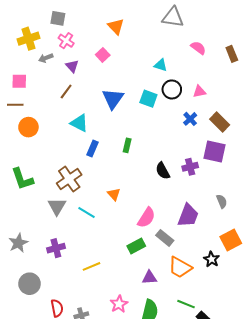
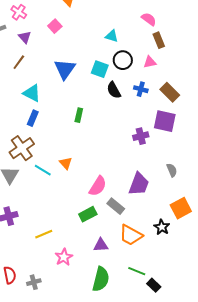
brown rectangle: (232, 54) -> (159, 40), moved
blue cross: (190, 119) -> (141, 89), turned -32
blue rectangle: (93, 148) -> (33, 118), moved
black semicircle: (163, 171) -> (114, 90), moved
cyan line: (86, 213) -> (43, 170), moved
pink star: (119, 304) -> (64, 257), moved

